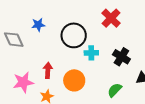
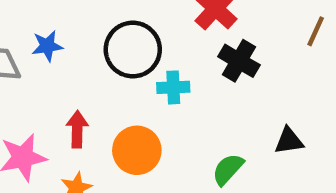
blue star: (38, 25) -> (47, 46), moved
black cross: (121, 57) -> (239, 61), moved

